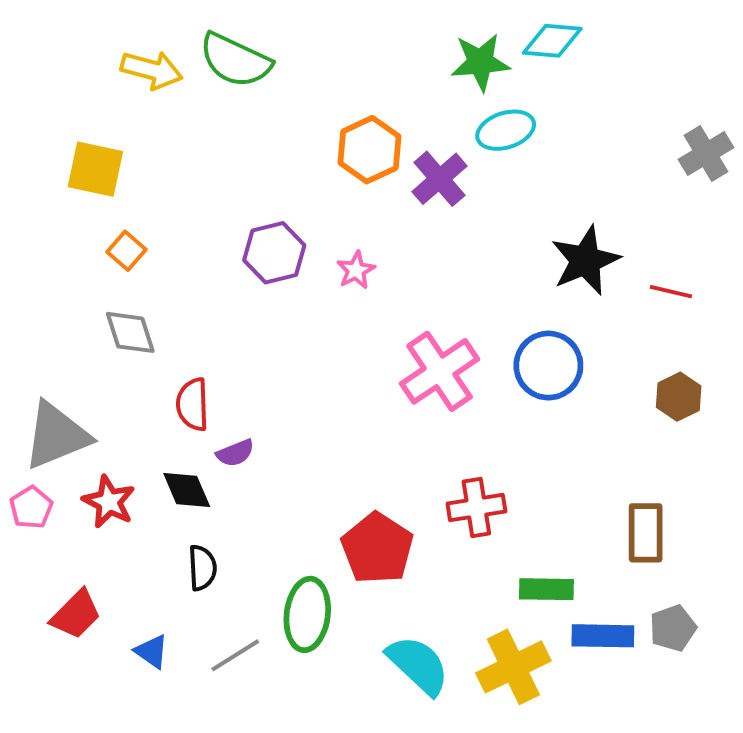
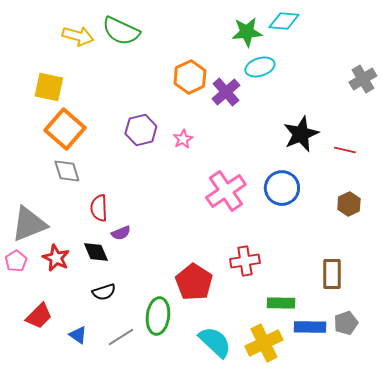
orange square: (126, 251) -> (65, 129), size x2.0
black semicircle: (202, 568) -> (104, 292), turned 75

